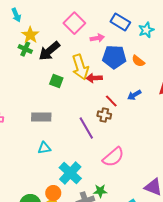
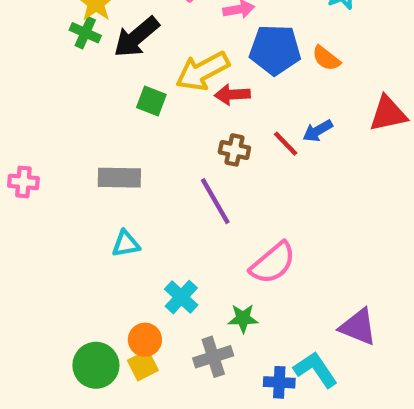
yellow arrow: (80, 67) -> (203, 71), turned 80
red line: (111, 101) -> (286, 144), moved
brown cross: (104, 115) -> (234, 150), moved
cyan cross: (70, 173) -> (181, 297), size x0.7
green star: (100, 191) -> (243, 318), moved

